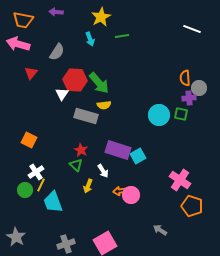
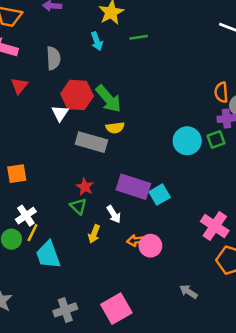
gray semicircle: (57, 52) -> (53, 58), turned -36
green square: (181, 114) -> (216, 140), turned -32
orange square: (29, 140) -> (17, 174), turned -35

